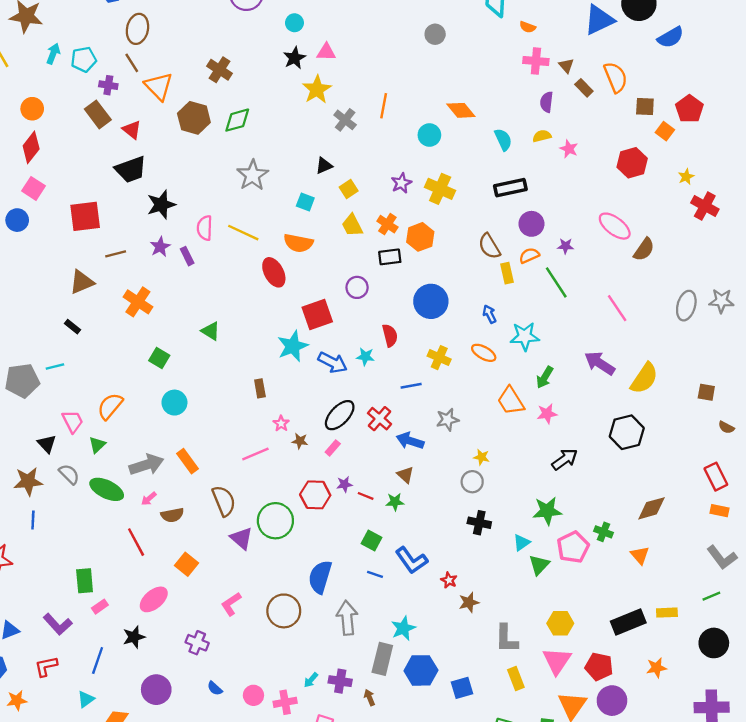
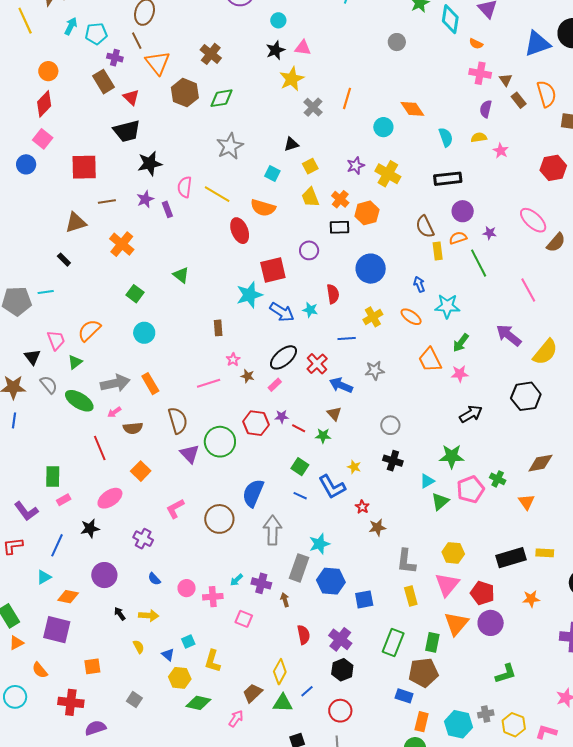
yellow cross: (439, 358) -> (373, 317), turned 30
yellow star: (482, 457) -> (354, 467), moved

